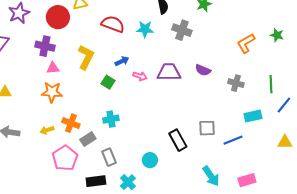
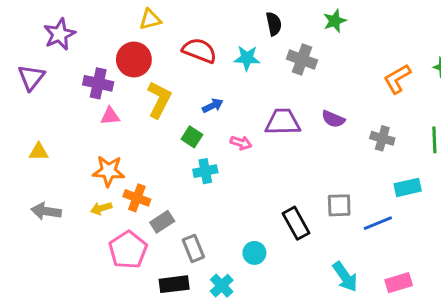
red circle: (58, 17) -> (134, 60), moved
pink arrow: (140, 76) -> (241, 143), moved
orange star: (52, 92) -> (109, 171), moved
cyan cross: (111, 119) -> (205, 171), moved

